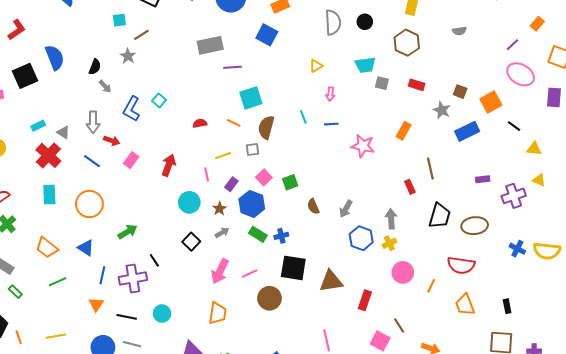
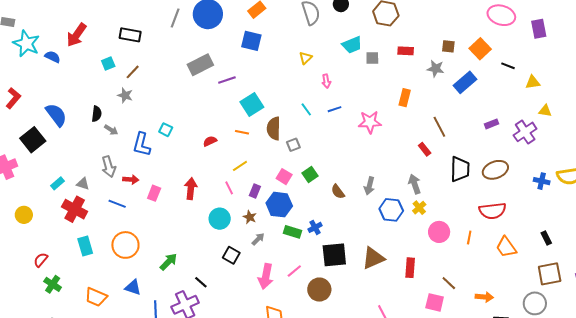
gray square: (253, 150) -> (293, 145), moved

